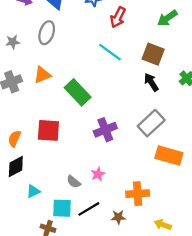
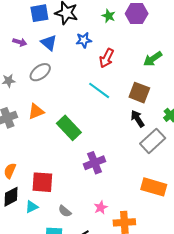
gray ellipse: (47, 33) -> (40, 72), turned 35
gray rectangle: (151, 123) -> (153, 141), moved
red square: (48, 130) -> (42, 182), moved
pink star: (98, 174) -> (101, 207), moved
cyan triangle: (33, 191) -> (32, 207), moved

